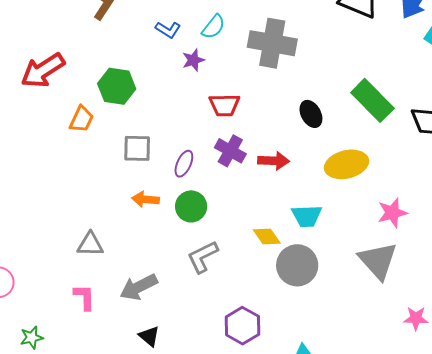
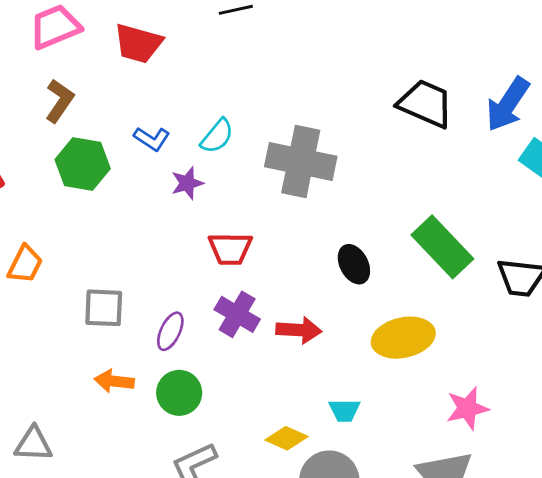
green hexagon: (117, 86) -> (83, 164), moved
cyan trapezoid: (307, 216) -> (344, 410), size x0.7
yellow diamond: (267, 236) -> (286, 438), turned -32

